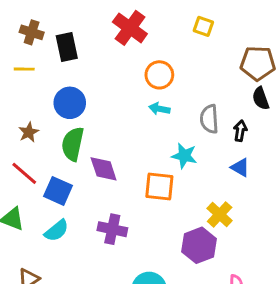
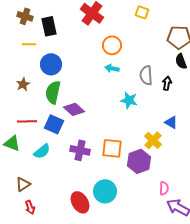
yellow line: (24, 69) -> (29, 44), moved
blue triangle: (240, 167) -> (171, 122), moved
purple diamond: (104, 169) -> (74, 109), turned -30
red line: (24, 173) -> (27, 121), moved, turned -42
orange square: (159, 187) -> (112, 148), moved
blue square: (58, 191) -> (54, 124), moved

